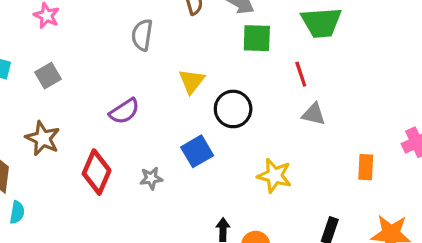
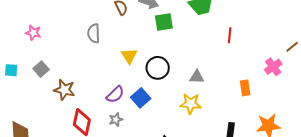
red line: (301, 74) -> (230, 35), moved, turned 35
purple semicircle: (124, 111) -> (115, 94), moved
gray triangle: (314, 114) -> (197, 77), moved
brown star: (43, 138) -> (64, 90), moved

